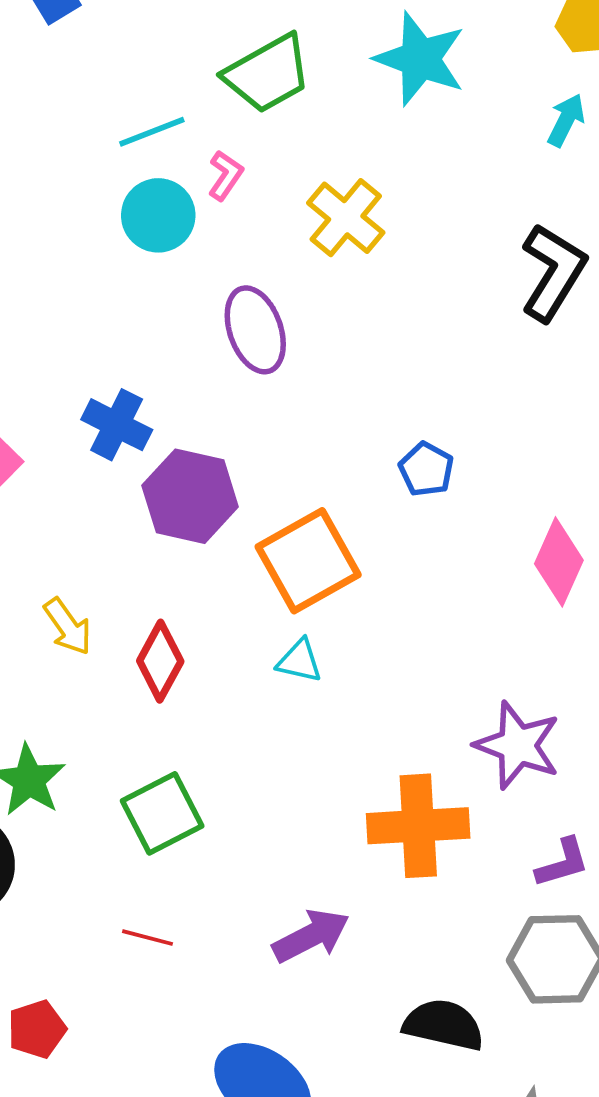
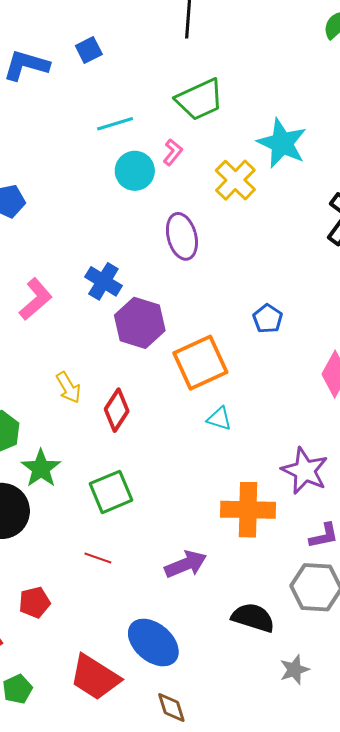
cyan star: (420, 59) -> (282, 143), moved
cyan line: (152, 132) -> (115, 124), moved
cyan triangle: (299, 661) -> (219, 419), moved

